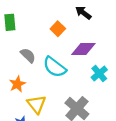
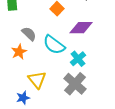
cyan cross: (99, 73) -> (78, 59), moved
orange star: (17, 84) -> (19, 52), moved

